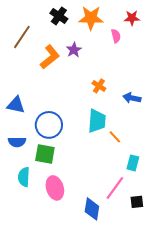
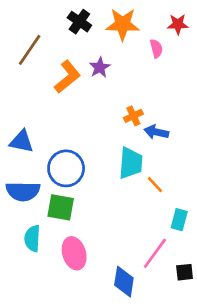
orange cross: (99, 86) -> (133, 116), turned 32
blue arrow: (132, 98) -> (156, 132), moved
blue semicircle: (17, 142) -> (23, 191), size x1.4

